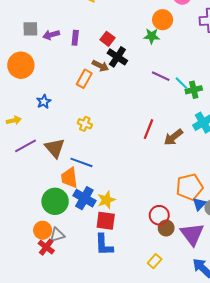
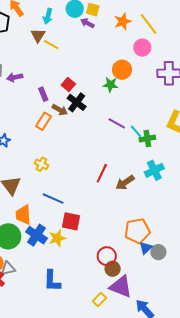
purple rectangle: (75, 38) -> (43, 94), moved, turned -32
blue line: (81, 162) -> (53, 199), moved
red square: (106, 221) -> (71, 221), moved
purple triangle: (192, 234) -> (121, 287), moved, turned -35

